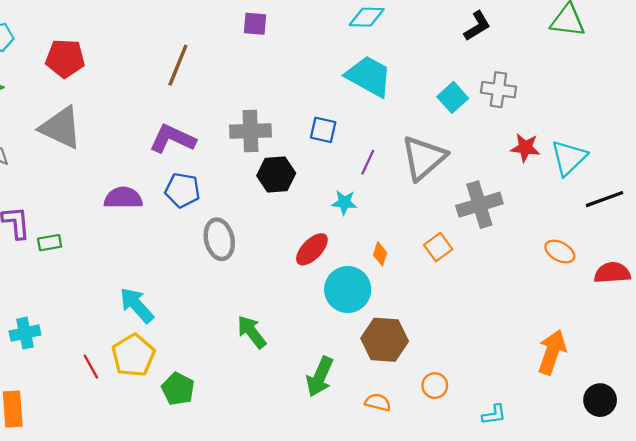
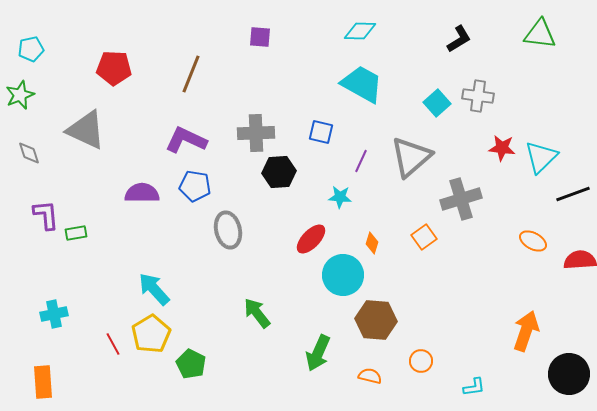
red pentagon: (65, 58) -> (114, 68), moved
black circle: (600, 400) -> (569, 374), size x1.4

